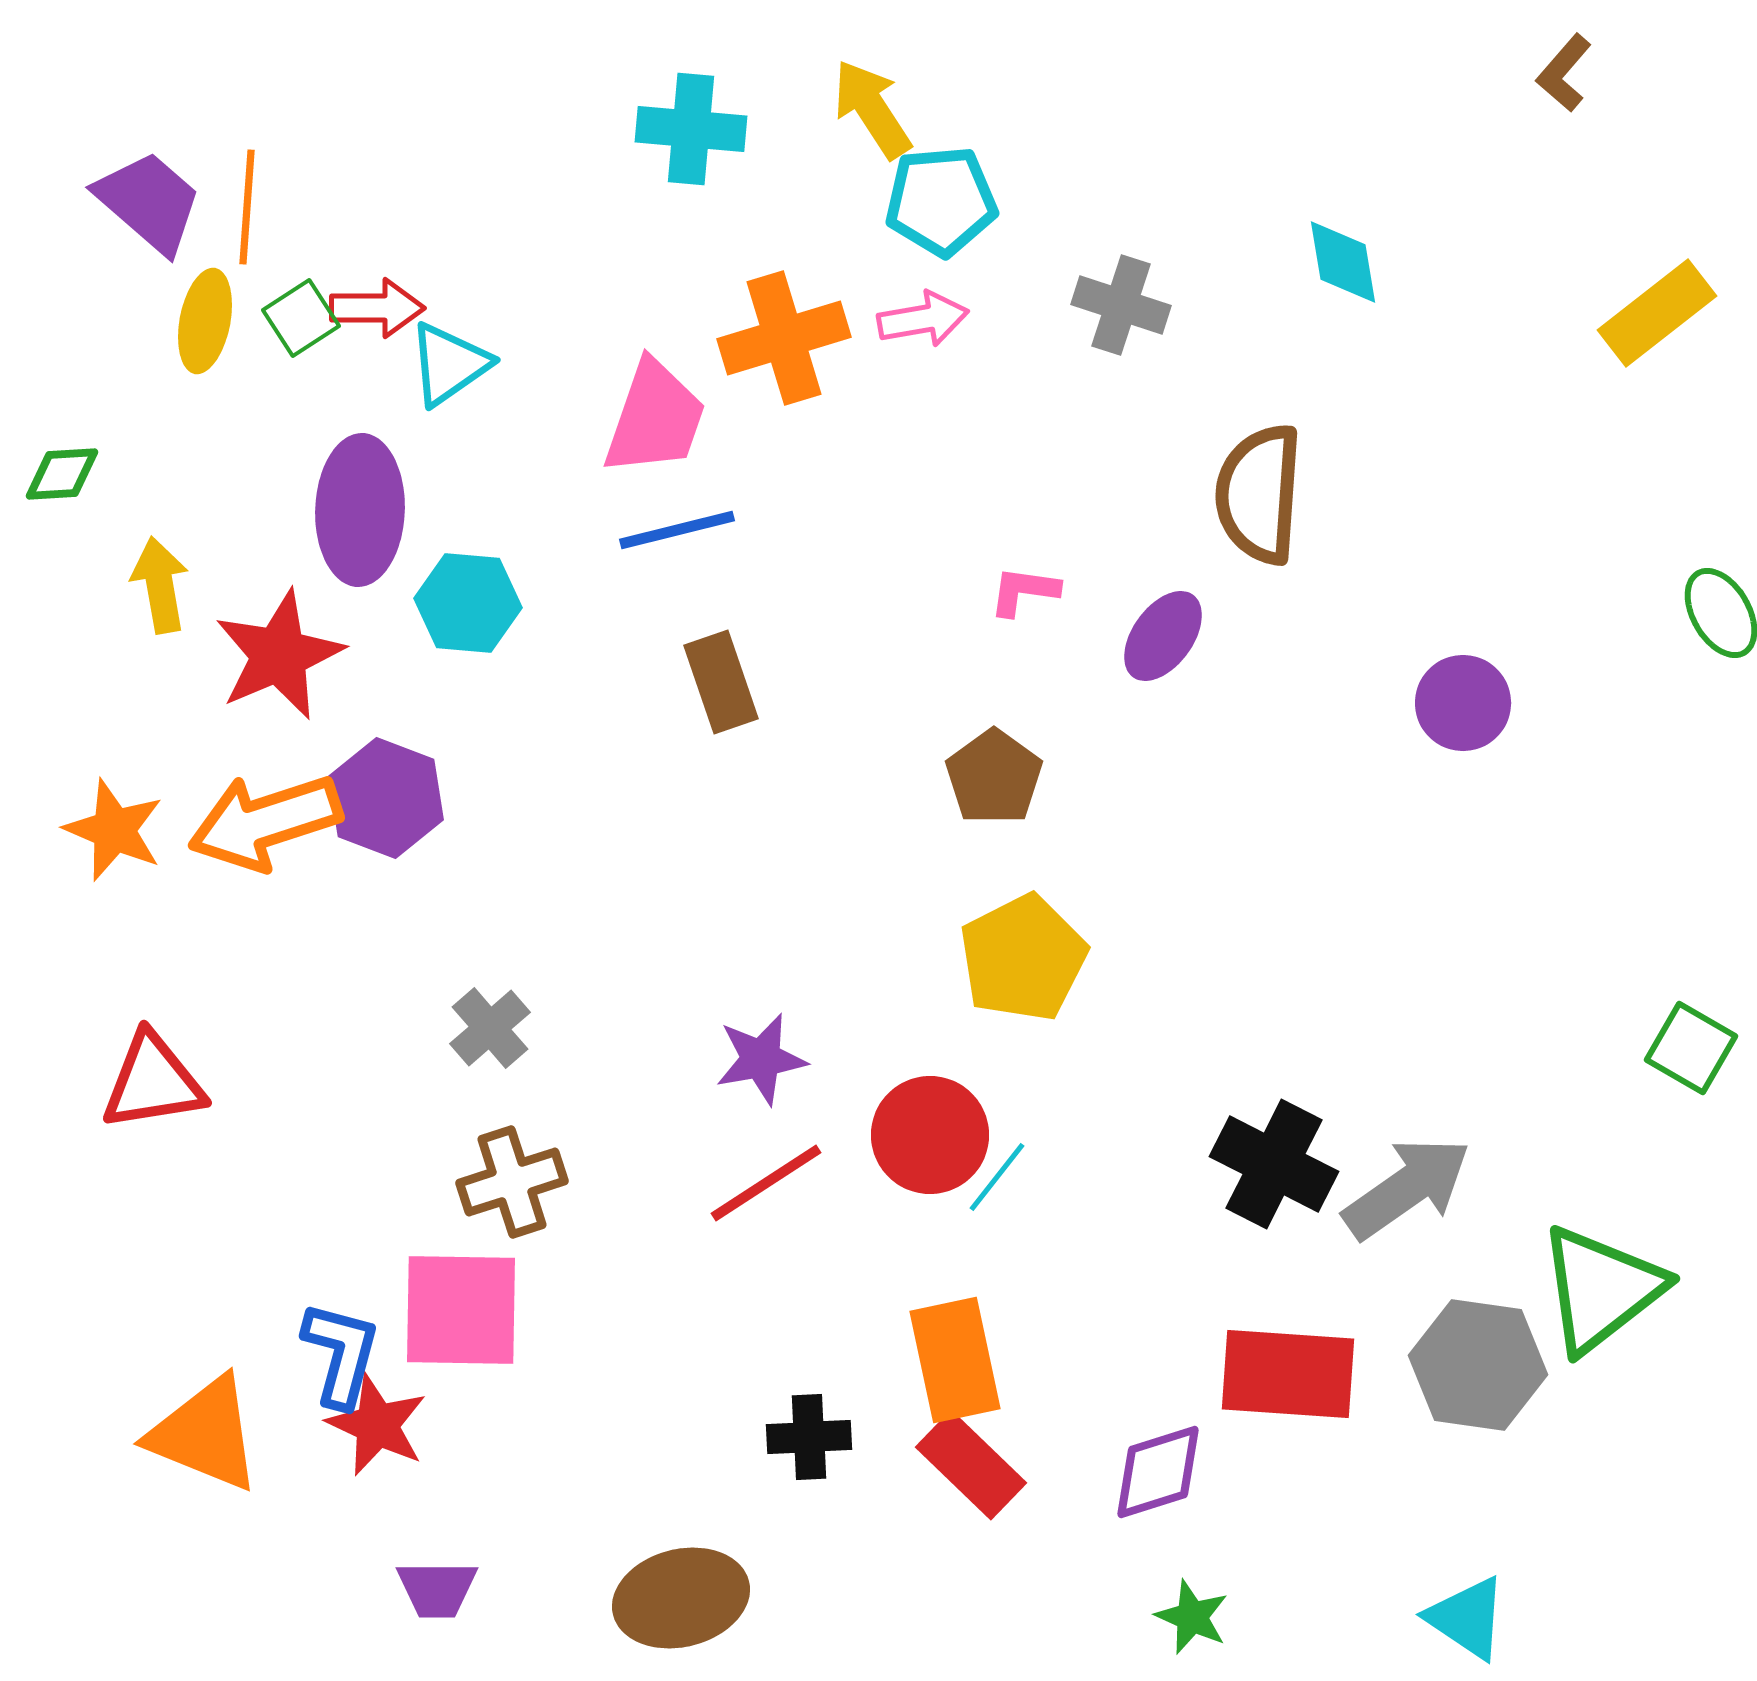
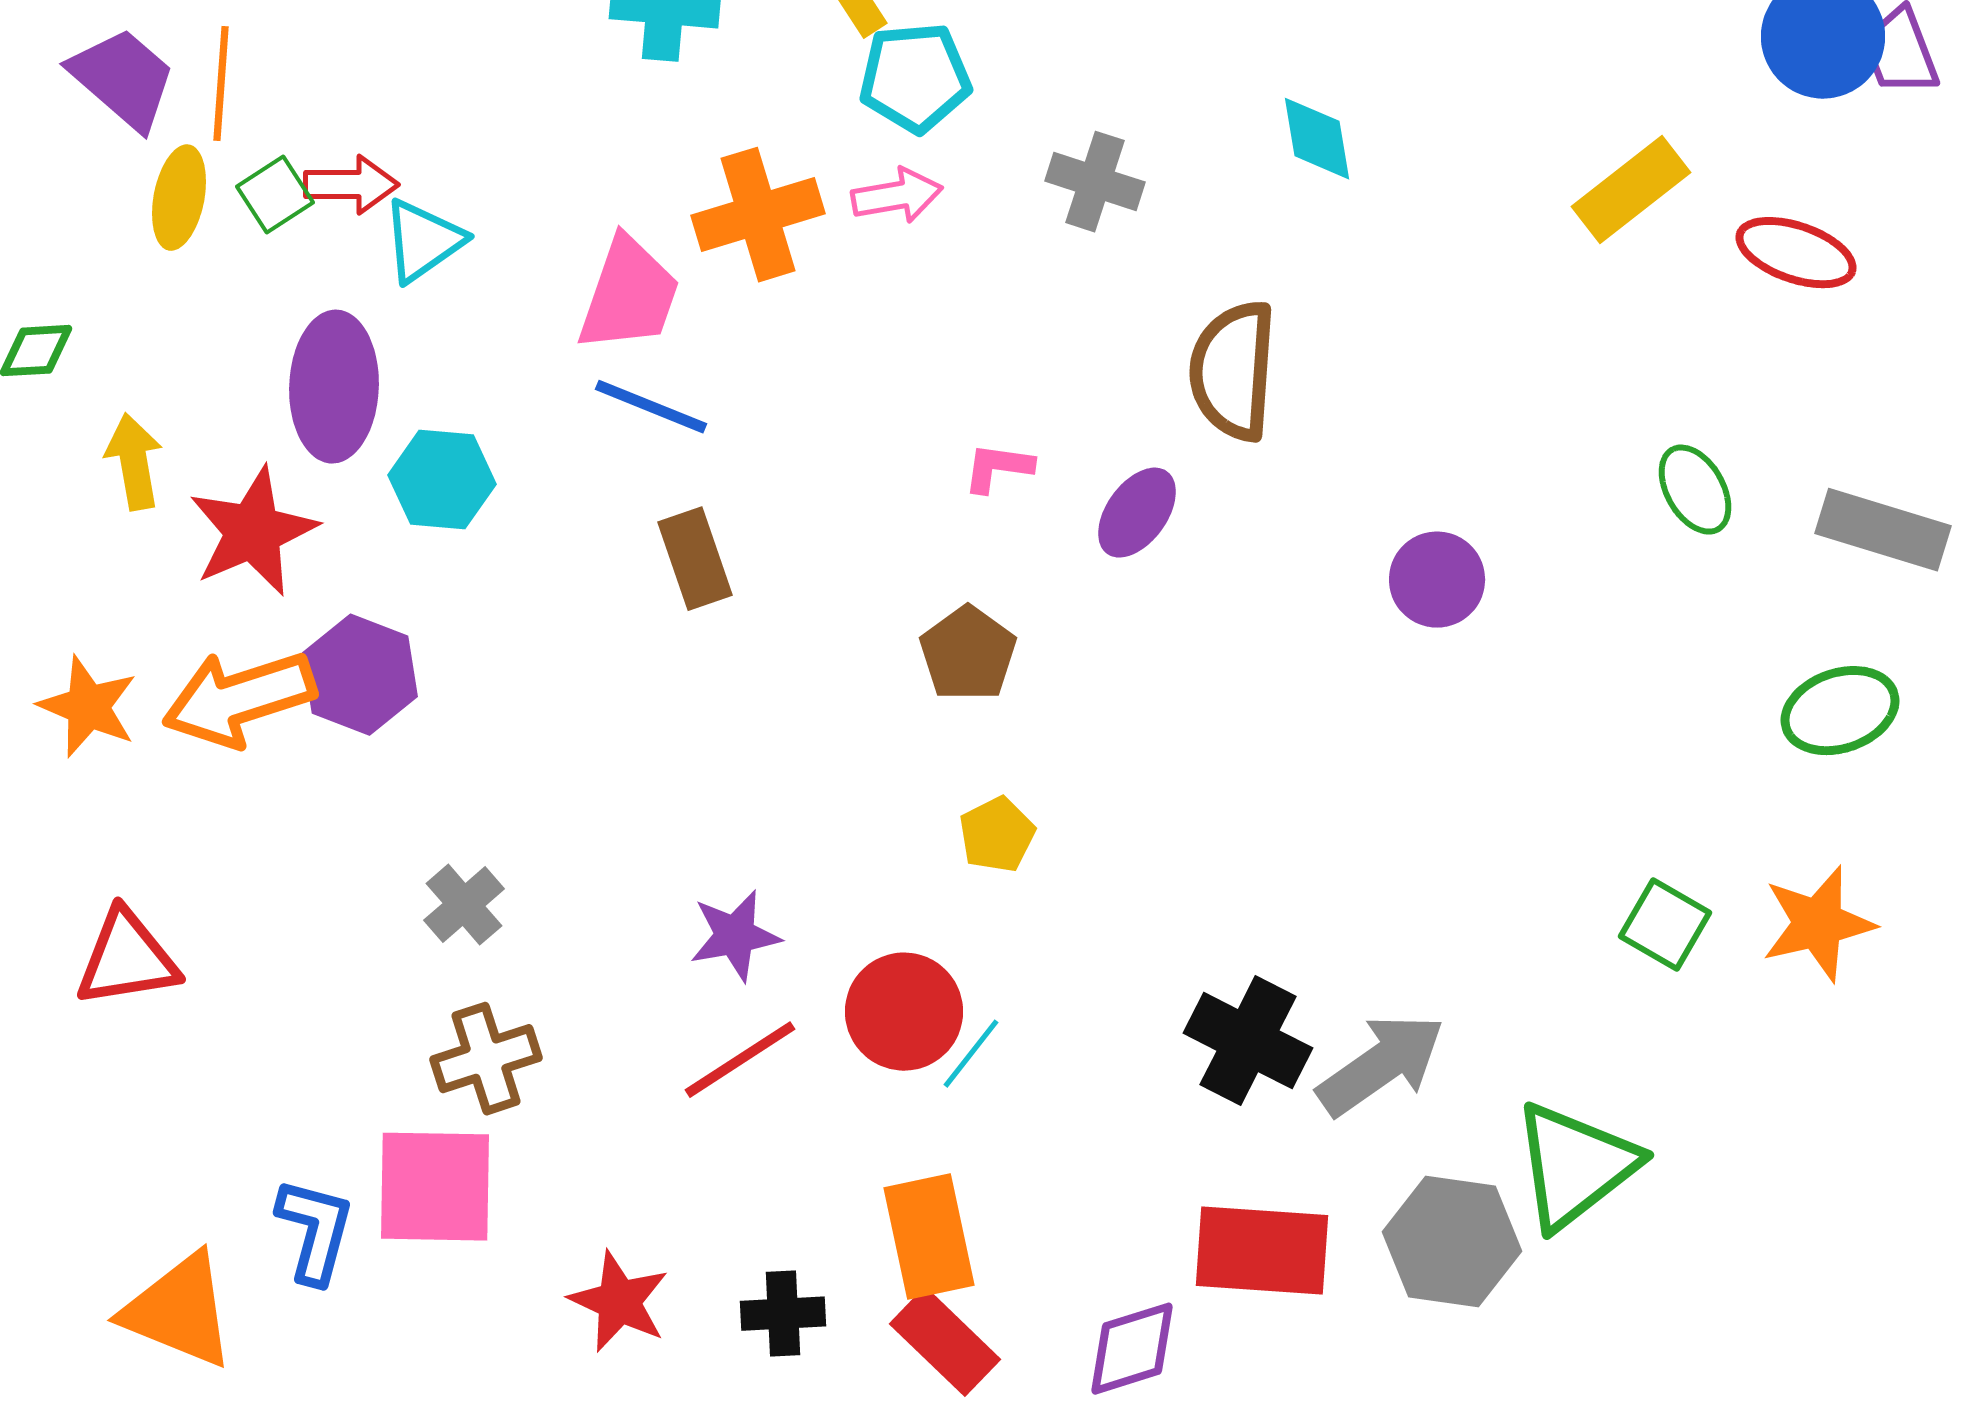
blue line: (677, 530) -> (651, 407), turned 36
yellow pentagon: (1023, 958) -> (997, 835), size x0.6
red star: (377, 1425) -> (619, 1302), moved

